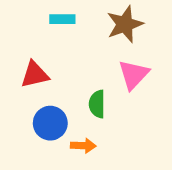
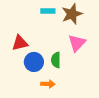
cyan rectangle: (62, 19) -> (48, 11), moved
blue circle: (50, 123) -> (34, 62), moved

